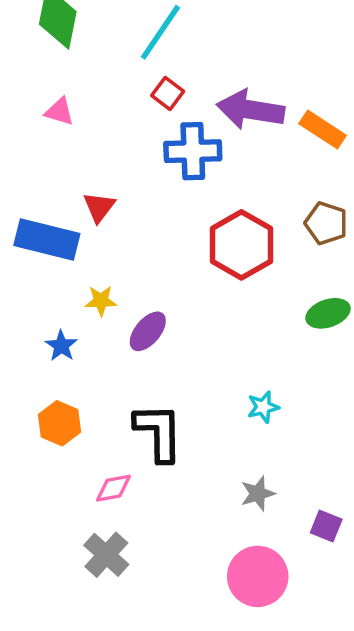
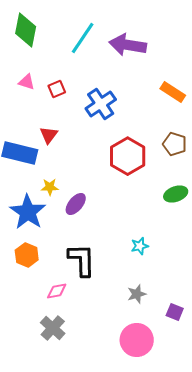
red square: (168, 93) -> (57, 89), moved, turned 30
purple arrow: (250, 110) -> (128, 45), moved
blue cross: (193, 151) -> (101, 104), turned -32
blue star: (61, 346) -> (28, 212), size x2.0

